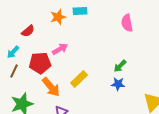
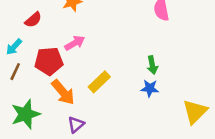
green arrow: (120, 66) -> (152, 65), turned -56

